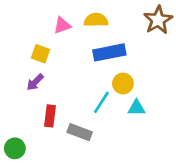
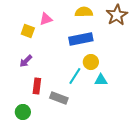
yellow semicircle: (96, 20) -> (84, 12), moved
yellow square: (41, 54) -> (28, 31), moved
green circle: (15, 148) -> (23, 112), moved

